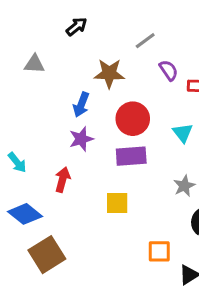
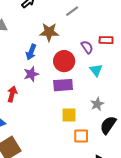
purple semicircle: (169, 70) -> (87, 47), moved
red arrow: (62, 180) -> (12, 94), moved
yellow square: (117, 203) -> (69, 115), moved
orange square: (159, 251) -> (81, 136), moved

